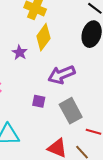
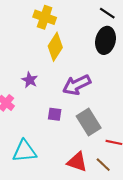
purple star: (20, 52) -> (30, 80), moved

